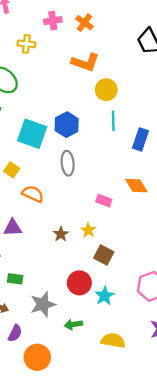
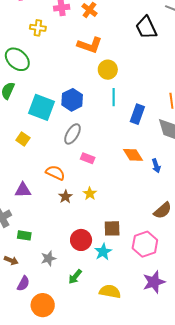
gray ellipse: (68, 163) -> (72, 134), turned 35
orange semicircle: (33, 194) -> (55, 173), moved
pink rectangle: (104, 201) -> (88, 158), moved
brown square: (104, 255) -> (112, 228), moved, turned -30
gray star: (43, 304) -> (48, 258), size x0.7
green arrow: (73, 324) -> (75, 277), turned -42

